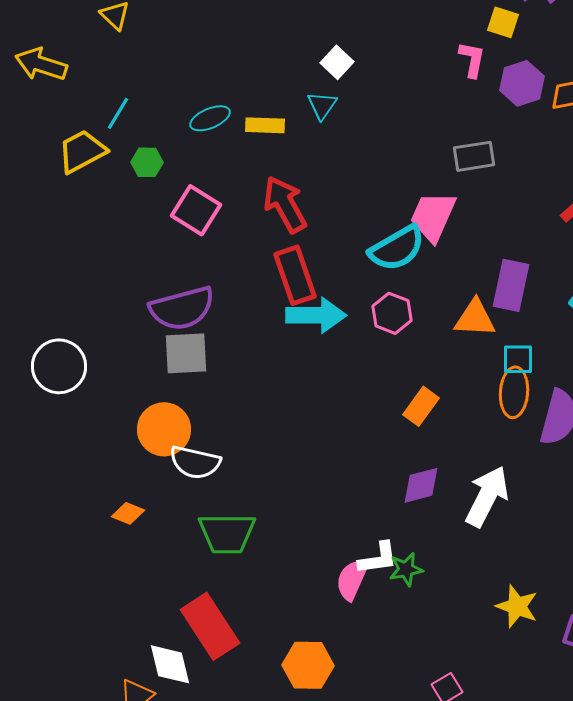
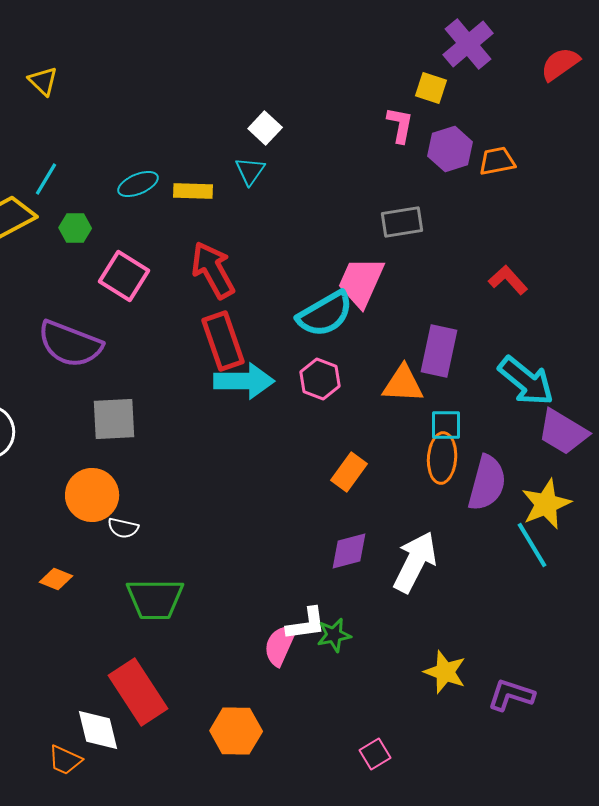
purple semicircle: (182, 308) -> (70, 344), moved, turned 36
white semicircle: (195, 462) -> (123, 528), size x0.6

